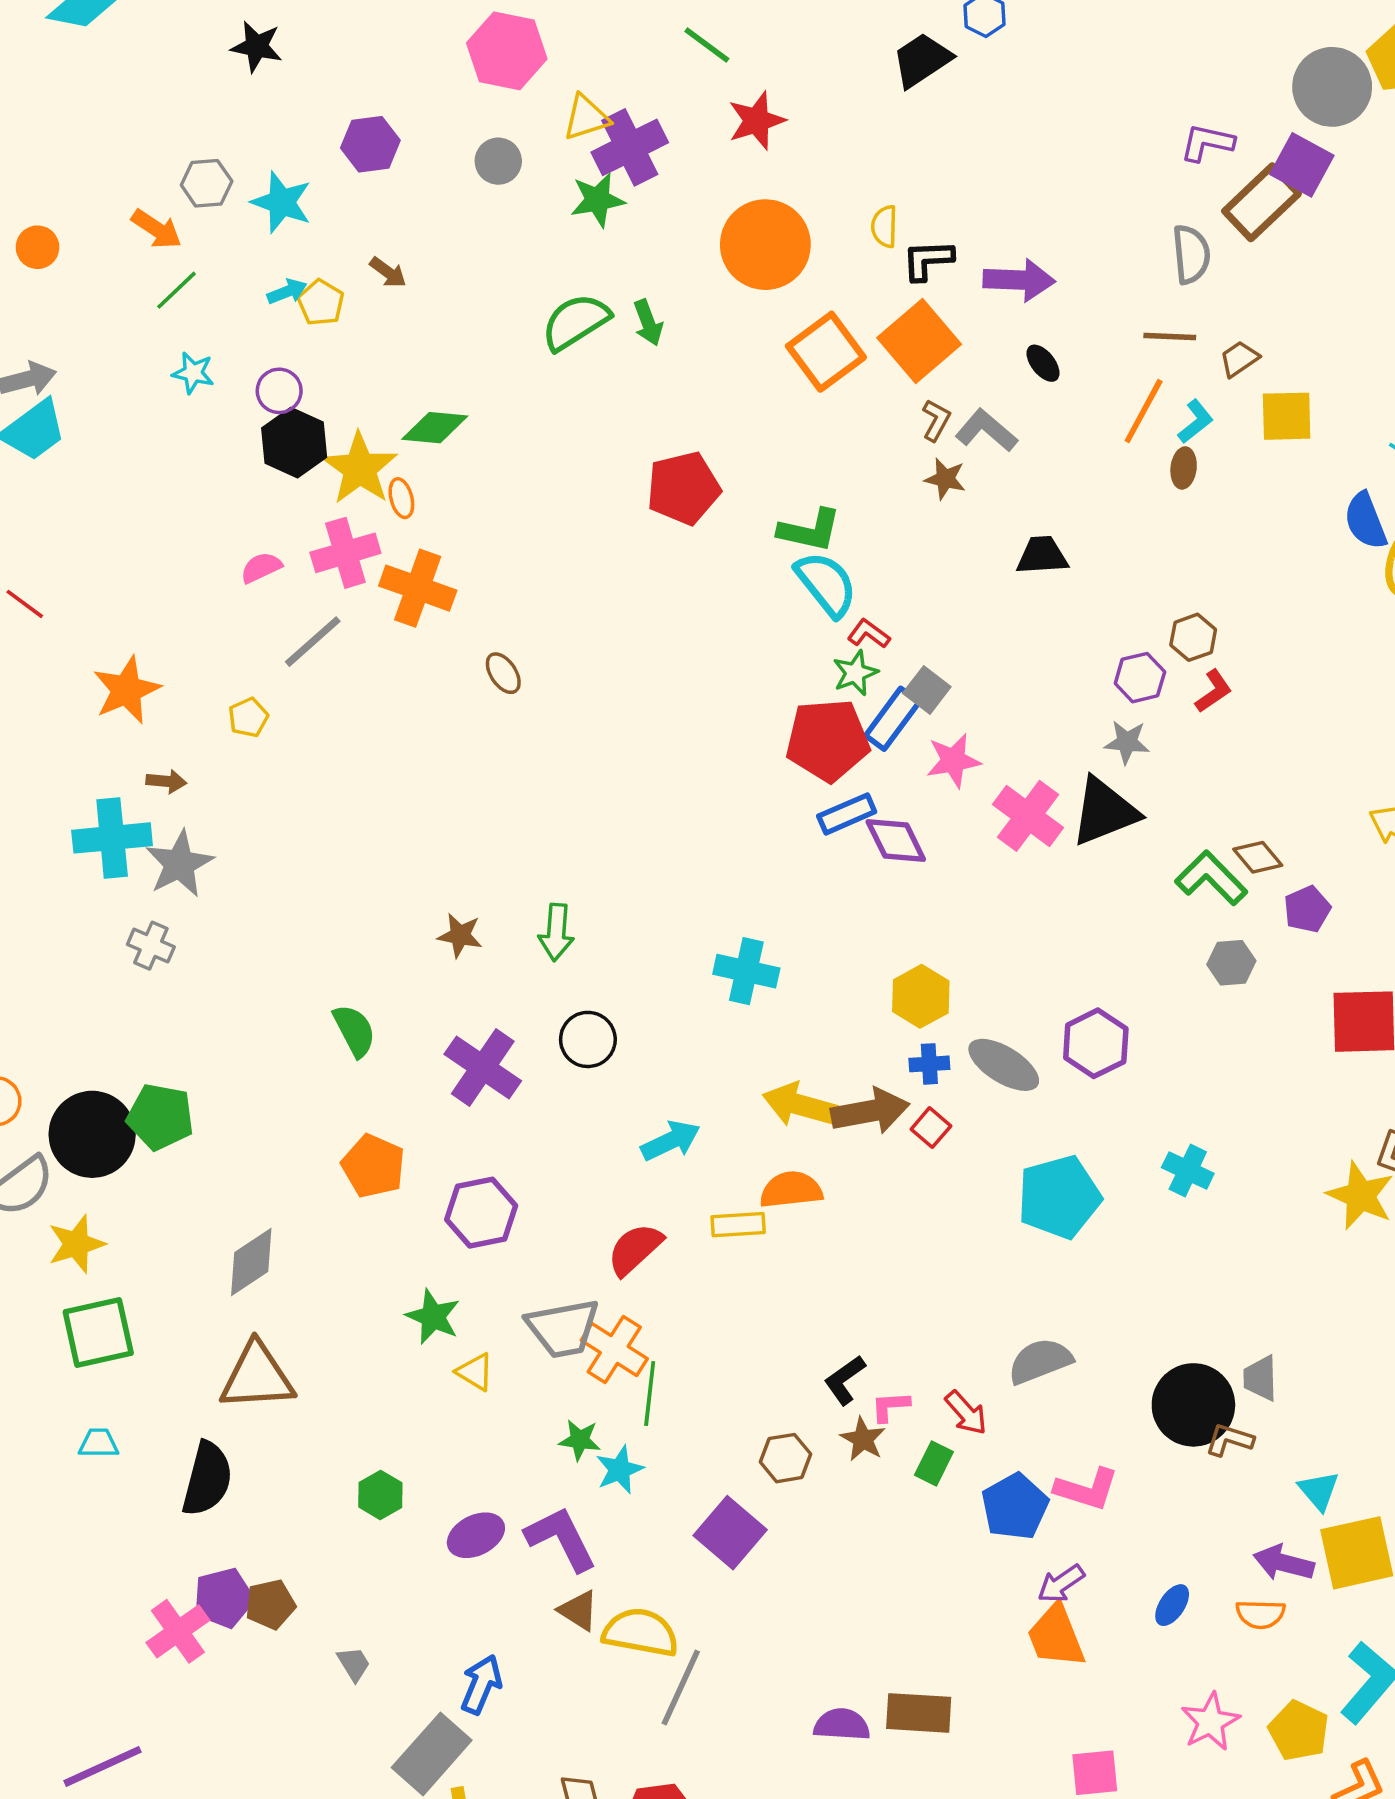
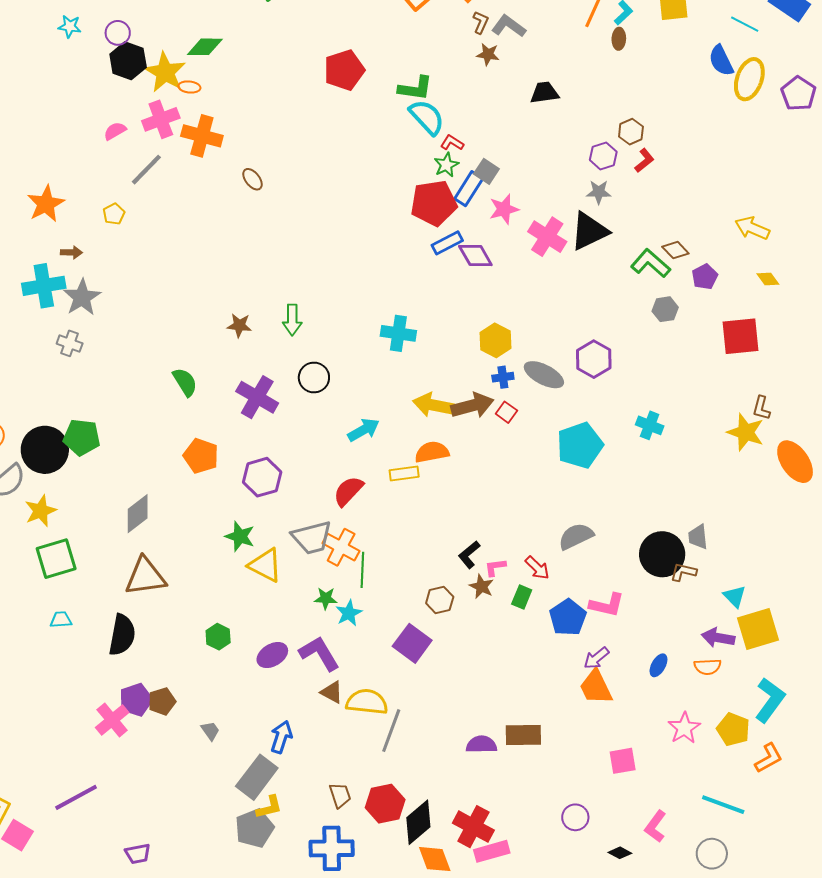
orange ellipse: (401, 498) -> (189, 87), turned -65
yellow triangle: (475, 1372) -> (265, 565), size x1.6

